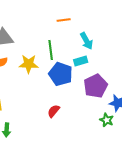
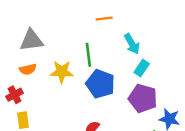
cyan rectangle: (81, 61) -> (142, 68), moved, turned -40
purple pentagon: (96, 86) -> (143, 98), turned -30

